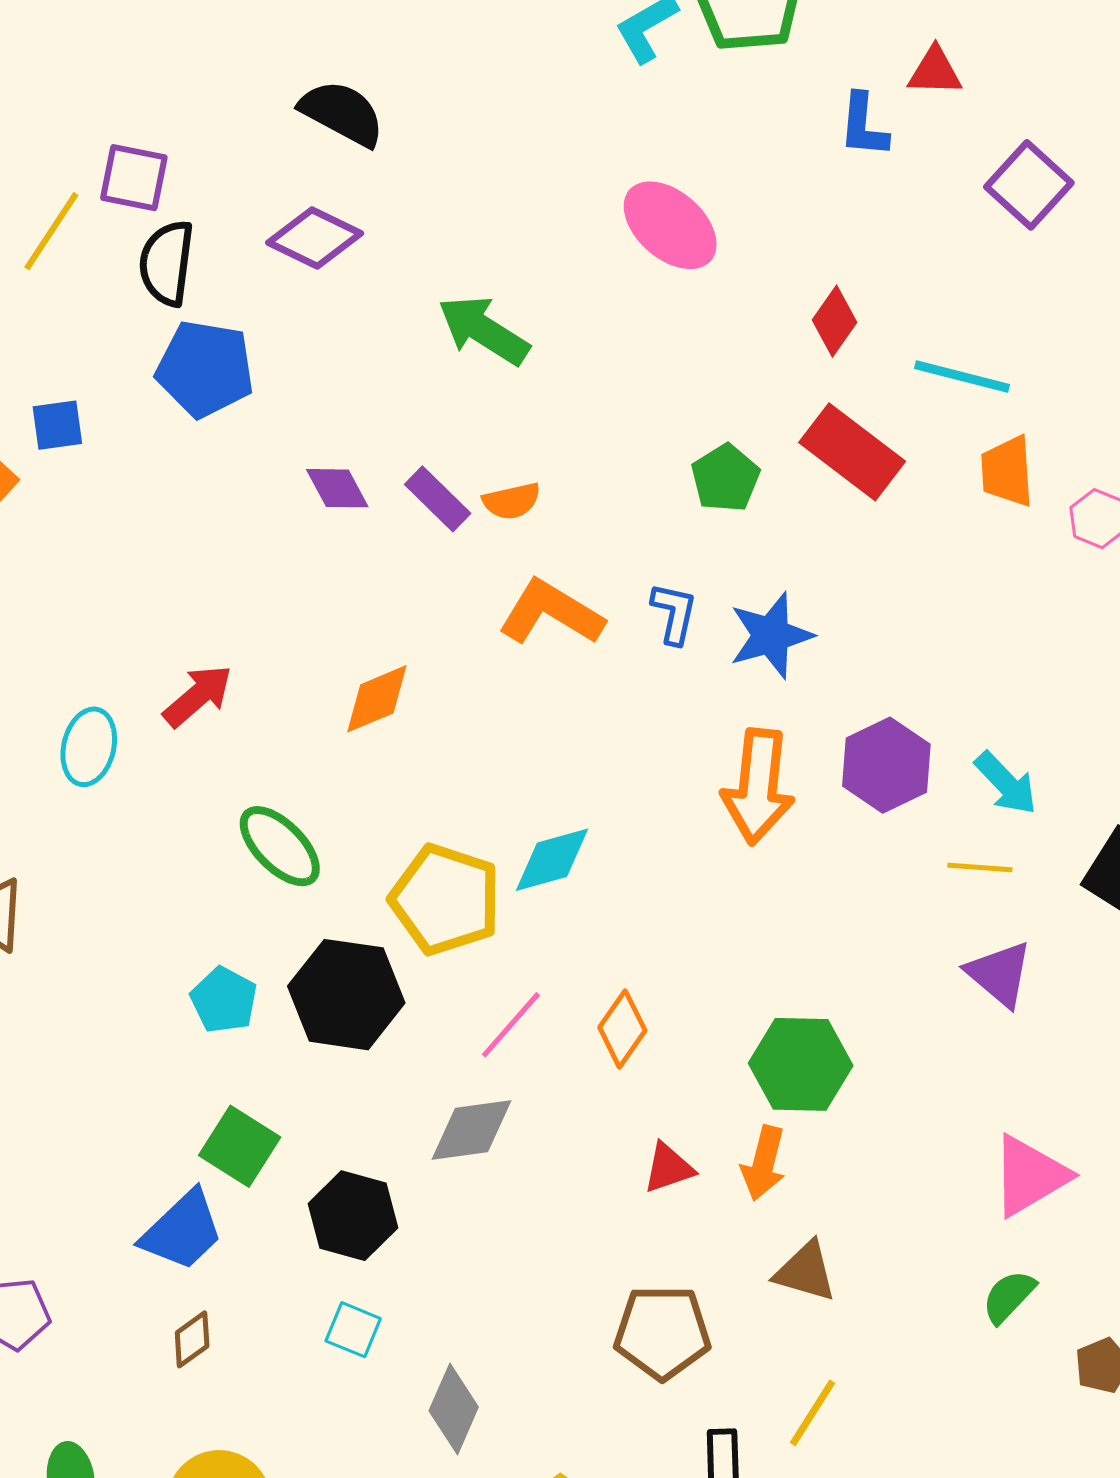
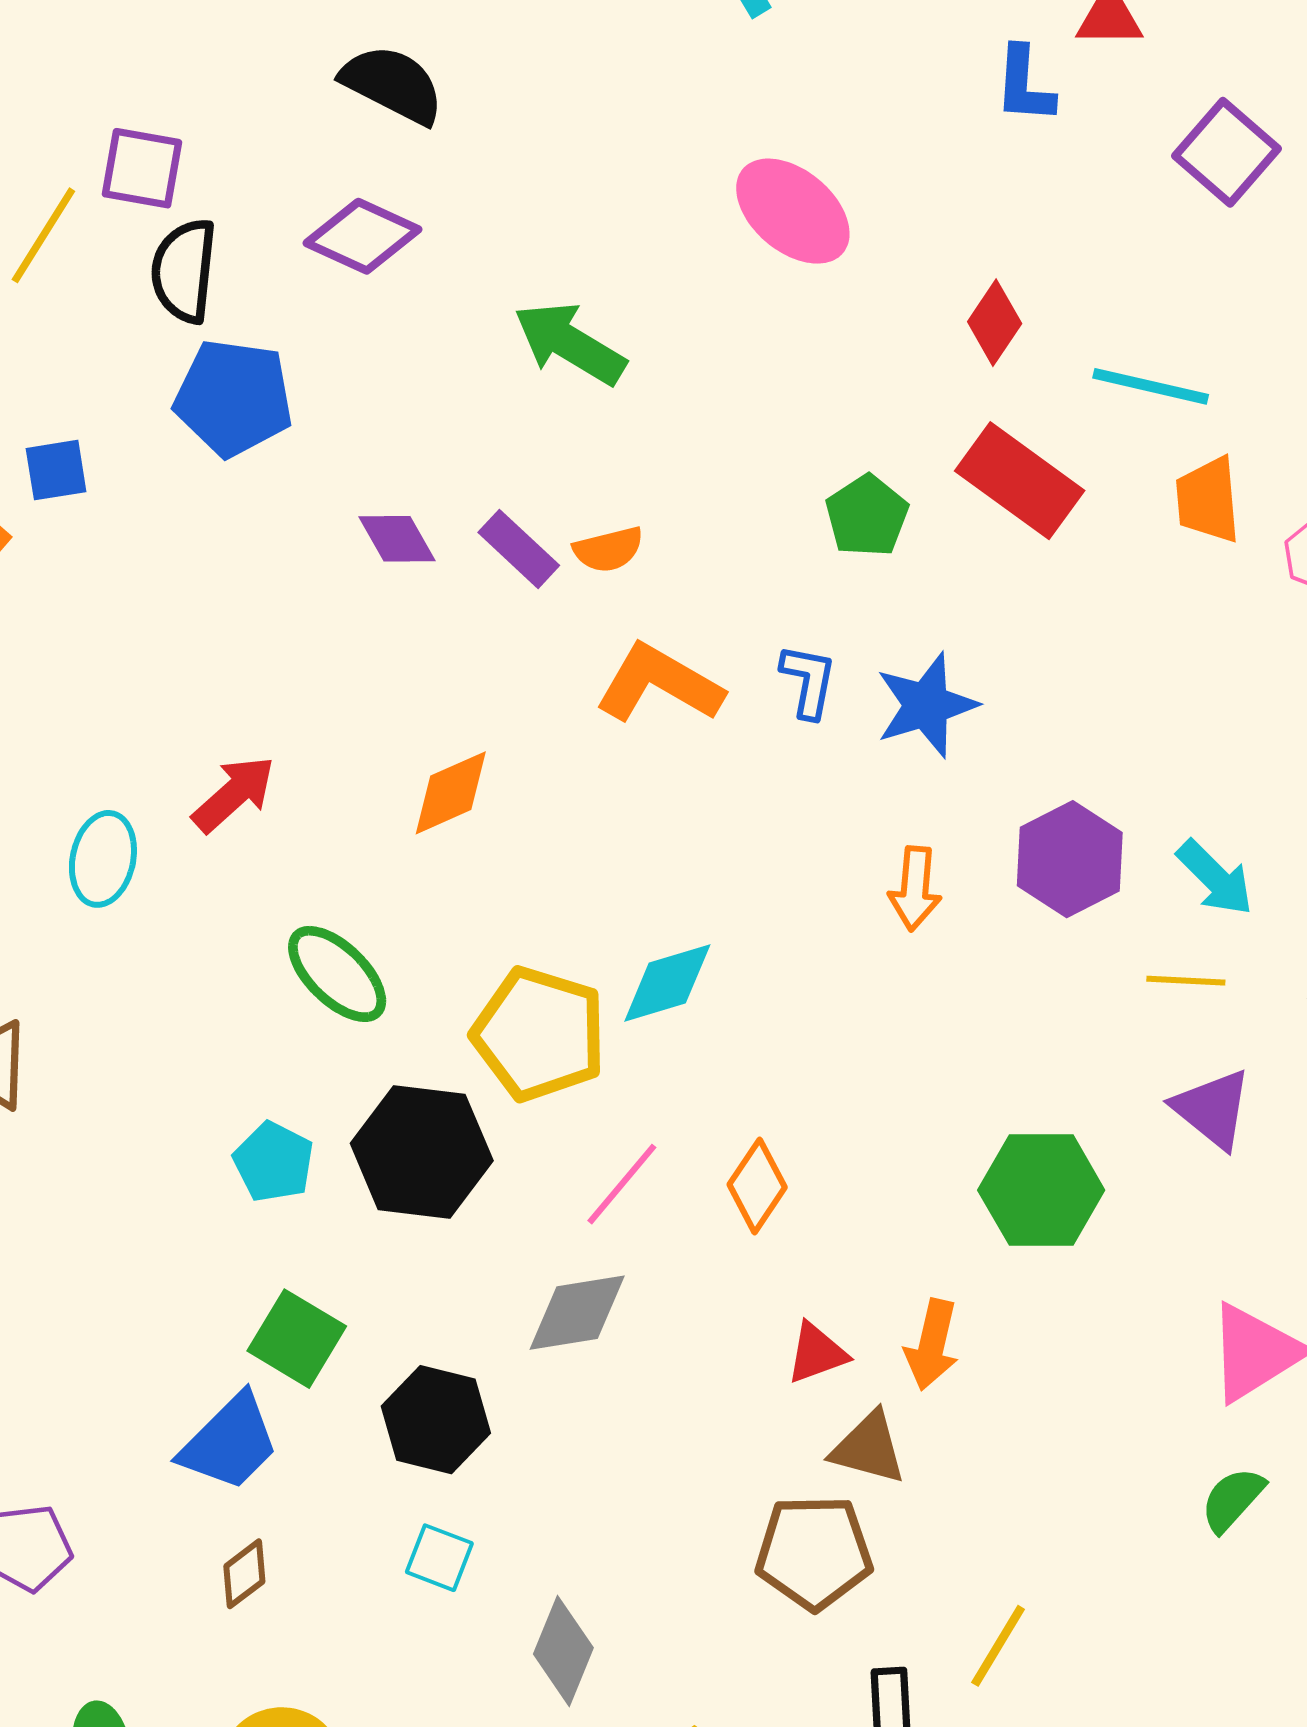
orange arrow: (758, 787) -> (915, 889), size x0.6
green hexagon: (801, 1064) -> (1041, 1190), moved
brown triangle: (805, 1272) -> (869, 1448), moved

